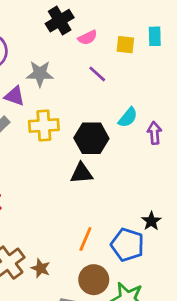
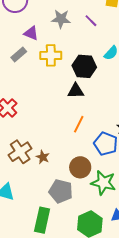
gray star: (40, 74) -> (61, 19), moved
orange line: (85, 239) -> (79, 124), moved

